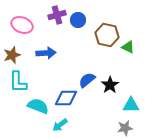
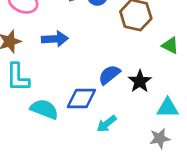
green triangle: (128, 47) -> (170, 45), moved
cyan arrow: (60, 125) -> (107, 124), moved

